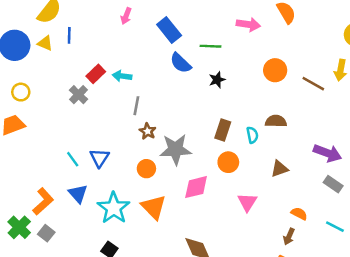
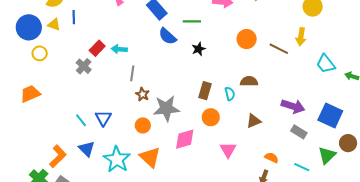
yellow circle: (21, 92) -> (40, 53), moved

